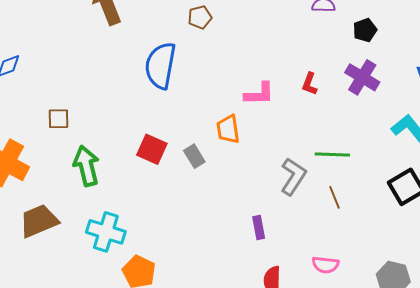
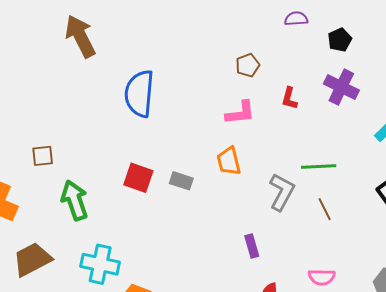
brown pentagon: (200, 17) -> (248, 65), moved
orange trapezoid: (228, 129) -> (229, 161), moved
gray rectangle: (194, 156) -> (181, 181), turned -35

